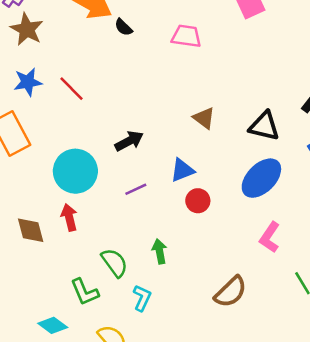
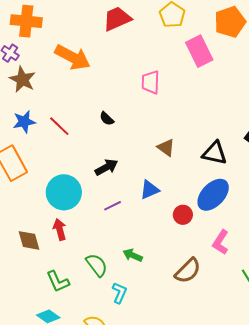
black semicircle: (123, 27) -> (107, 119), moved
pink trapezoid: (186, 36) -> (151, 82), turned -95
red circle: (198, 201) -> (183, 215), moved
green arrow: (160, 251) -> (133, 255), turned -54
green L-shape: (85, 292) -> (58, 281), moved
brown semicircle: (231, 292) -> (188, 271), moved

